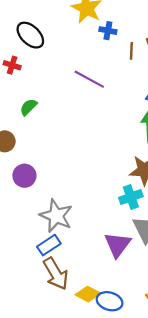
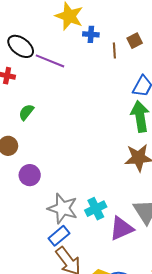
purple line: (89, 79) -> (50, 61), moved
cyan cross: (131, 197) -> (96, 209), moved
purple triangle: (118, 245) -> (122, 228), turned 36

